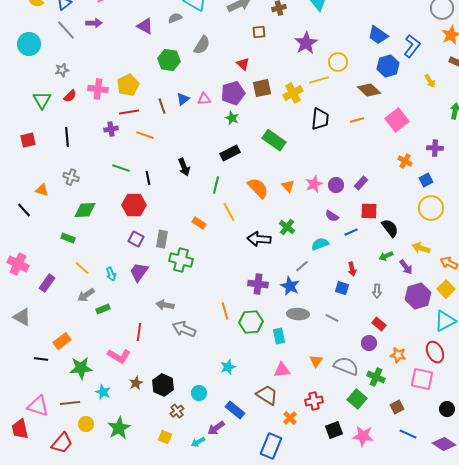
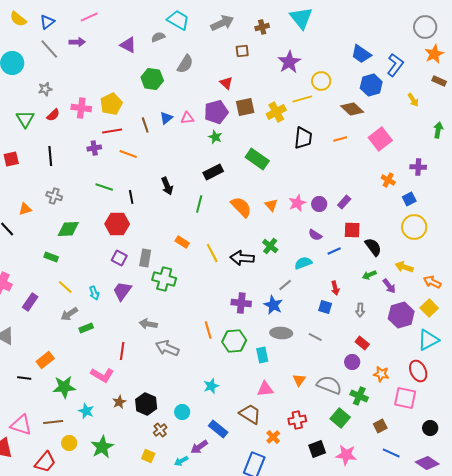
orange triangle: (42, 190) -> (25, 209), turned -32
yellow line: (229, 212) -> (212, 253), moved

